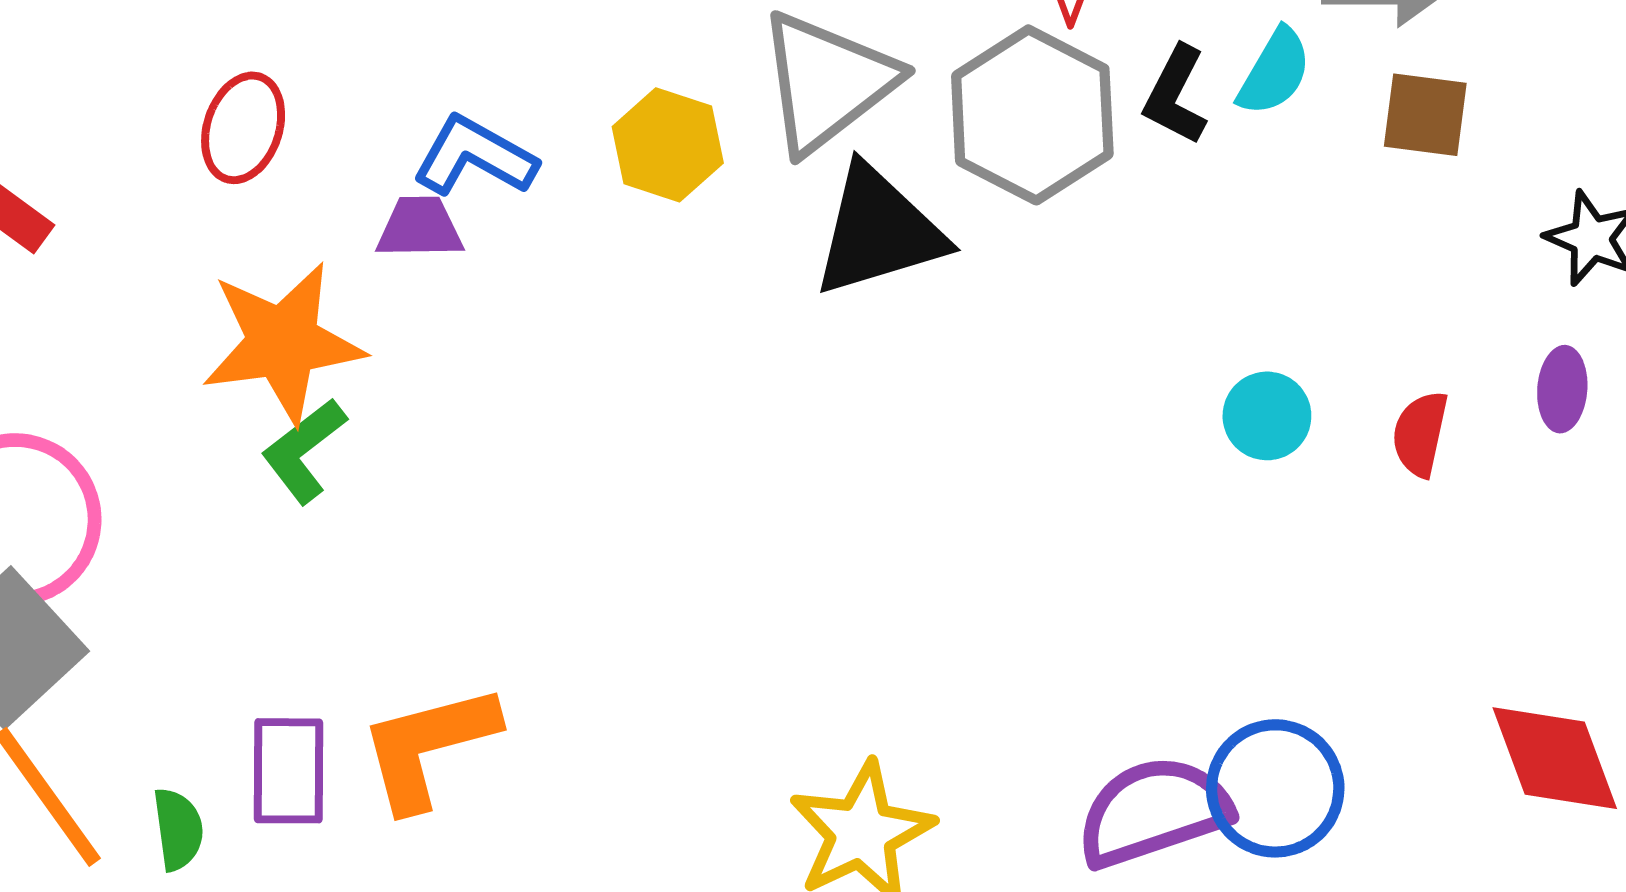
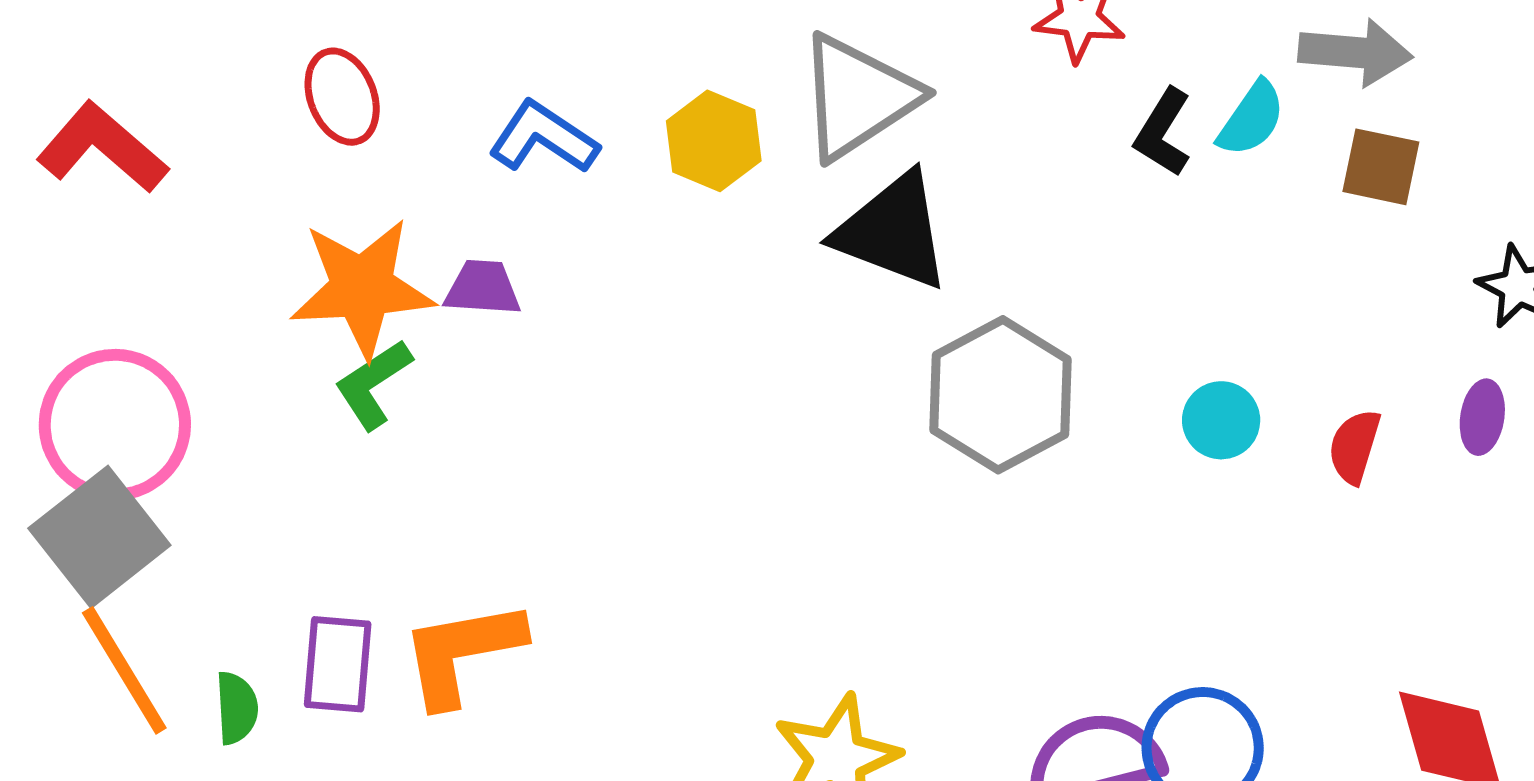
gray hexagon: (1032, 115) -> (1000, 395), moved
red ellipse: (243, 128) -> (342, 97), turned -44
purple trapezoid: (420, 228) -> (483, 288), moved
black triangle: (878, 231) -> (893, 231), turned 33

